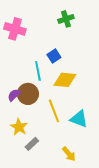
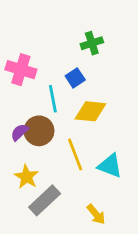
green cross: (66, 19) -> (92, 43), moved
pink cross: (15, 29) -> (21, 70), moved
gray rectangle: (32, 144) -> (45, 200), size x1.6

